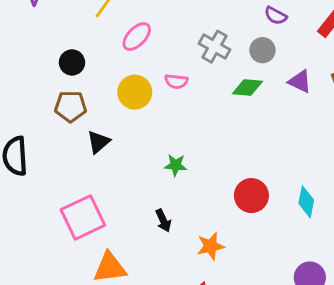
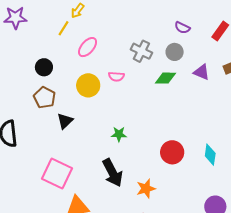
brown pentagon: (71, 106) -> (45, 98), turned 30
pink square: (83, 217) -> (57, 173), turned -36
black arrow: (163, 221) -> (112, 173), size x1.8

